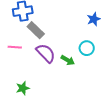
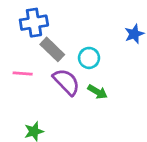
cyan circle: (87, 48) -> (89, 58), moved

